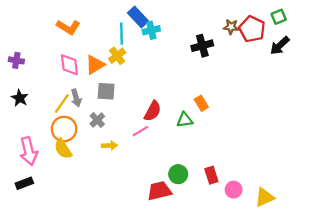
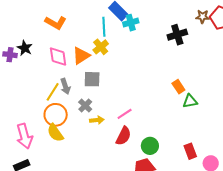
black star: (20, 98) -> (25, 48), moved
red semicircle: (153, 111) -> (123, 136), moved
green triangle: (185, 120) -> (190, 101), moved
yellow arrow: (109, 145) -> (97, 120), moved
green circle: (178, 174) -> (150, 146), moved

